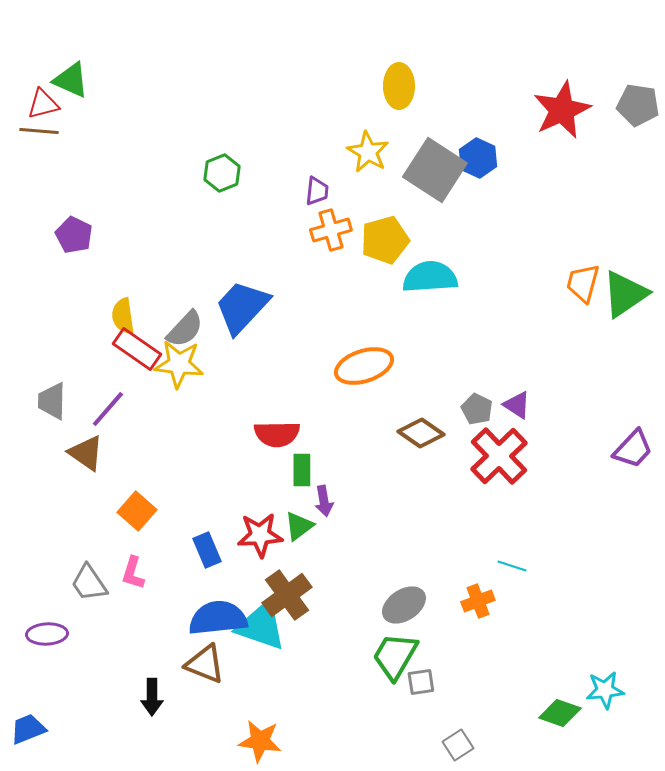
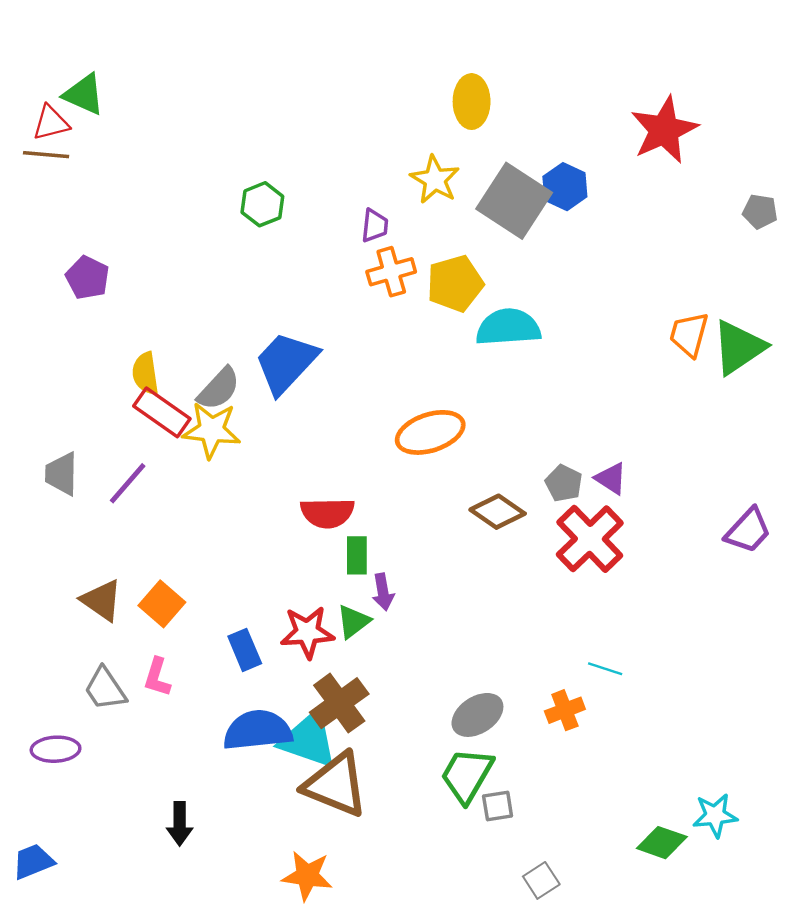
gray pentagon: (638, 105) -> (760, 211), moved, size x0.7
brown triangle: (86, 453) -> (102, 600), moved
brown triangle: (205, 664) -> (336, 785), moved, size x1.4

